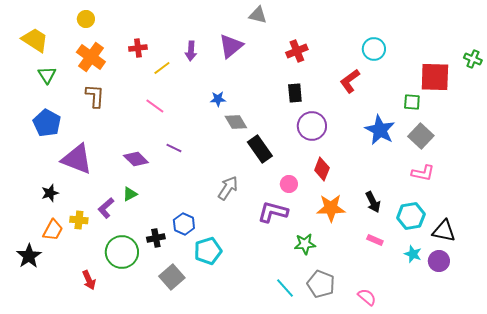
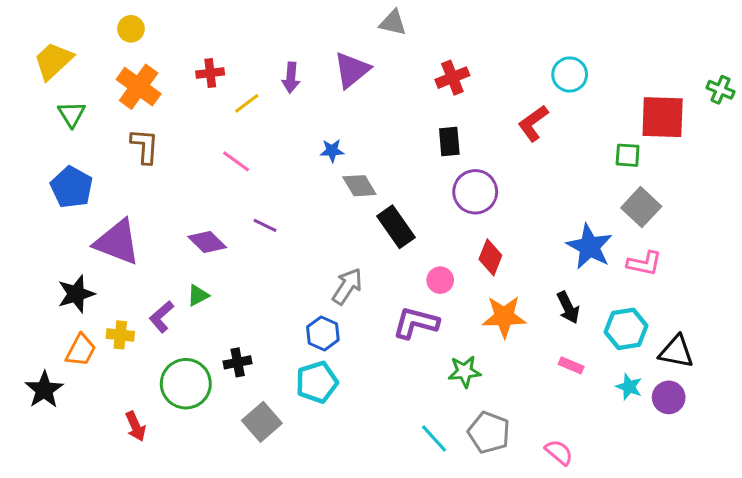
yellow trapezoid: (35, 40) -> (53, 61), turned -76
blue star: (380, 130) -> (589, 247), moved
black star: (50, 193) -> (76, 294), size x1.4
blue hexagon: (184, 224) -> (323, 333), moved

